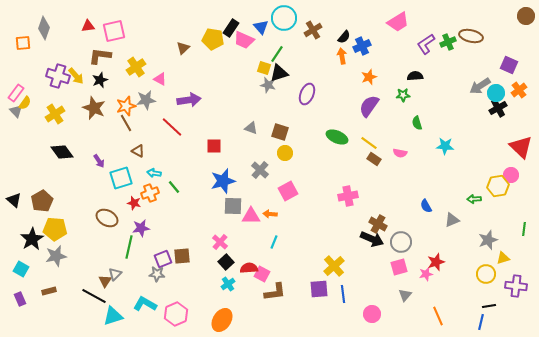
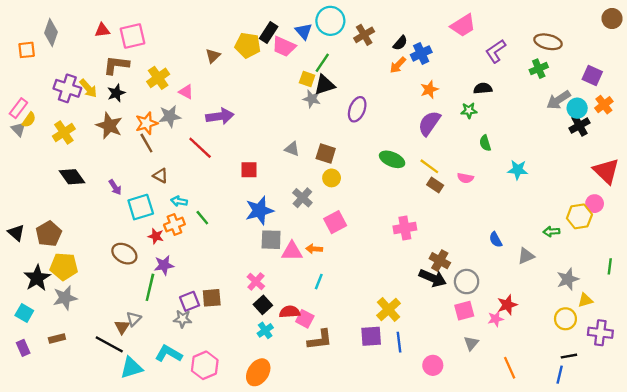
green cross: (448, 42) -> (539, 69), moved
orange arrow: (342, 56) -> (398, 65), turned -126

